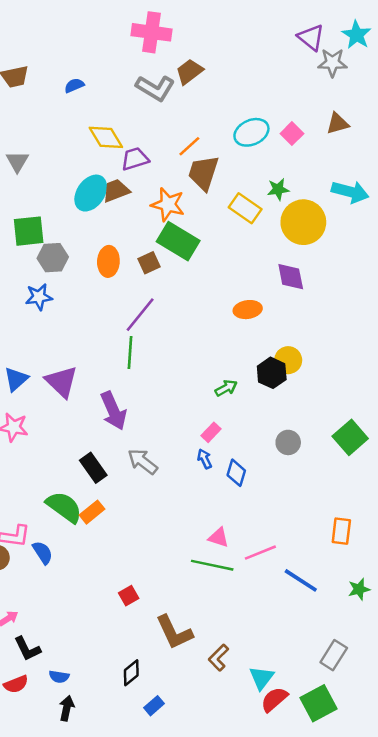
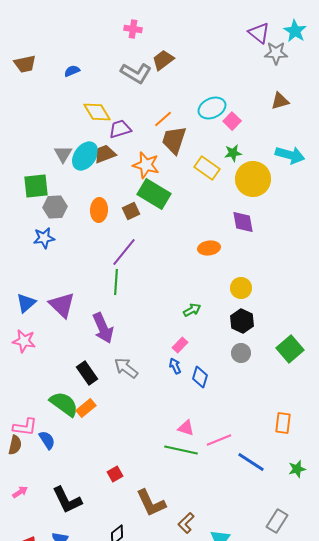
pink cross: (151, 32) -> (133, 29), size x0.6
pink square: (292, 134) -> (232, 121), moved
gray triangle: (17, 161) -> (63, 154), moved
black hexagon: (272, 373) -> (242, 321), moved
black L-shape: (27, 649) -> (67, 500), moved, size x1.4

